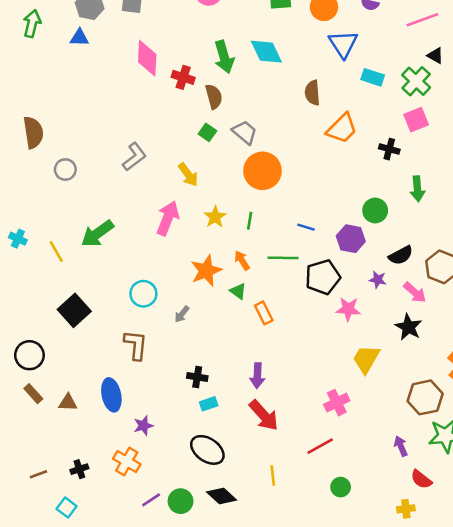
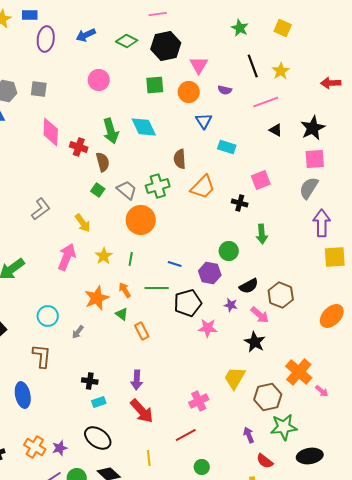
blue triangle: (343, 44) -> (204, 121), size x0.7
green cross: (416, 81) -> (158, 186), moved, turned 30
yellow trapezoid: (366, 359) -> (235, 378), moved
purple star: (143, 426) -> (60, 448), moved

